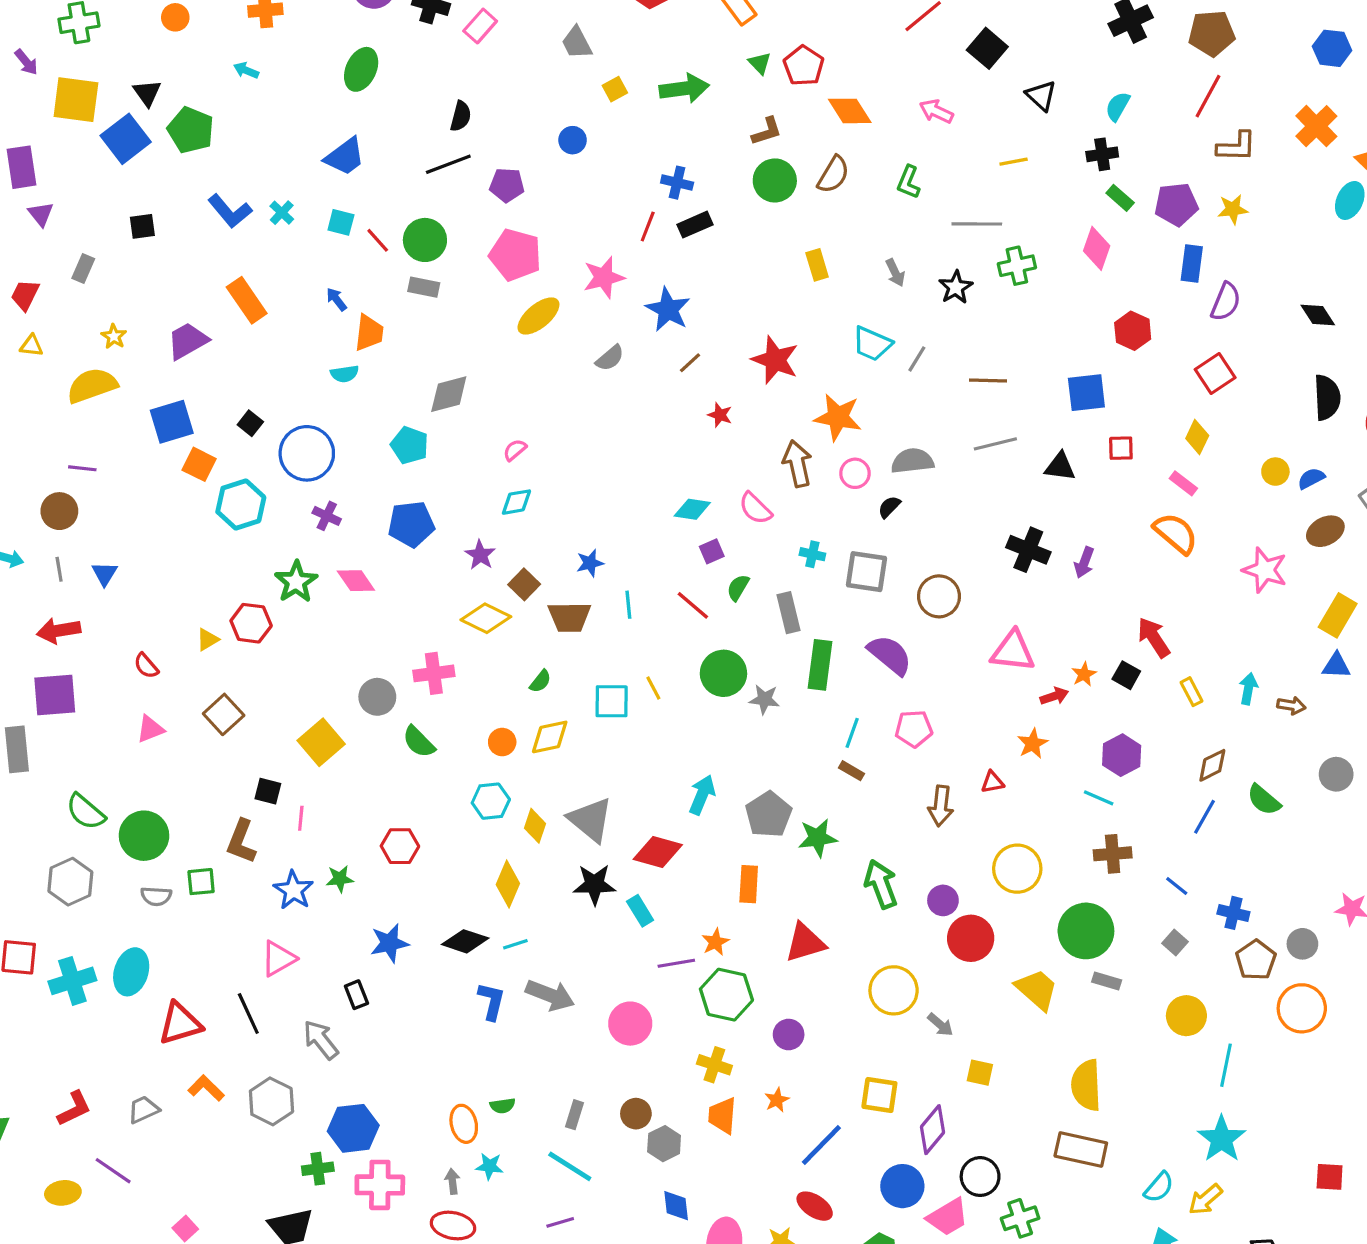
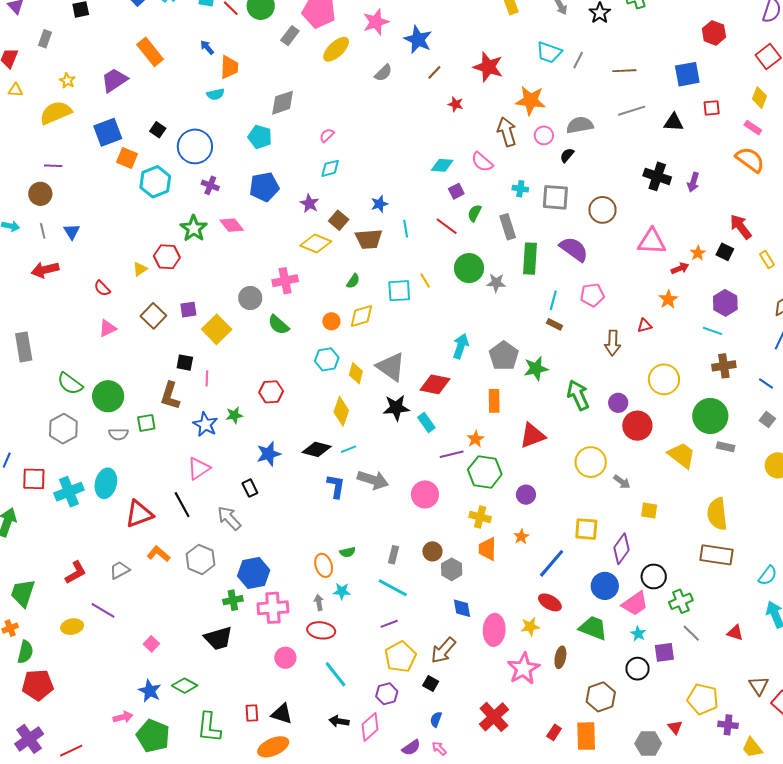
gray rectangle: (424, 287) -> (290, 36), moved, turned -60
purple square: (55, 695) -> (188, 310), moved, size x0.6

